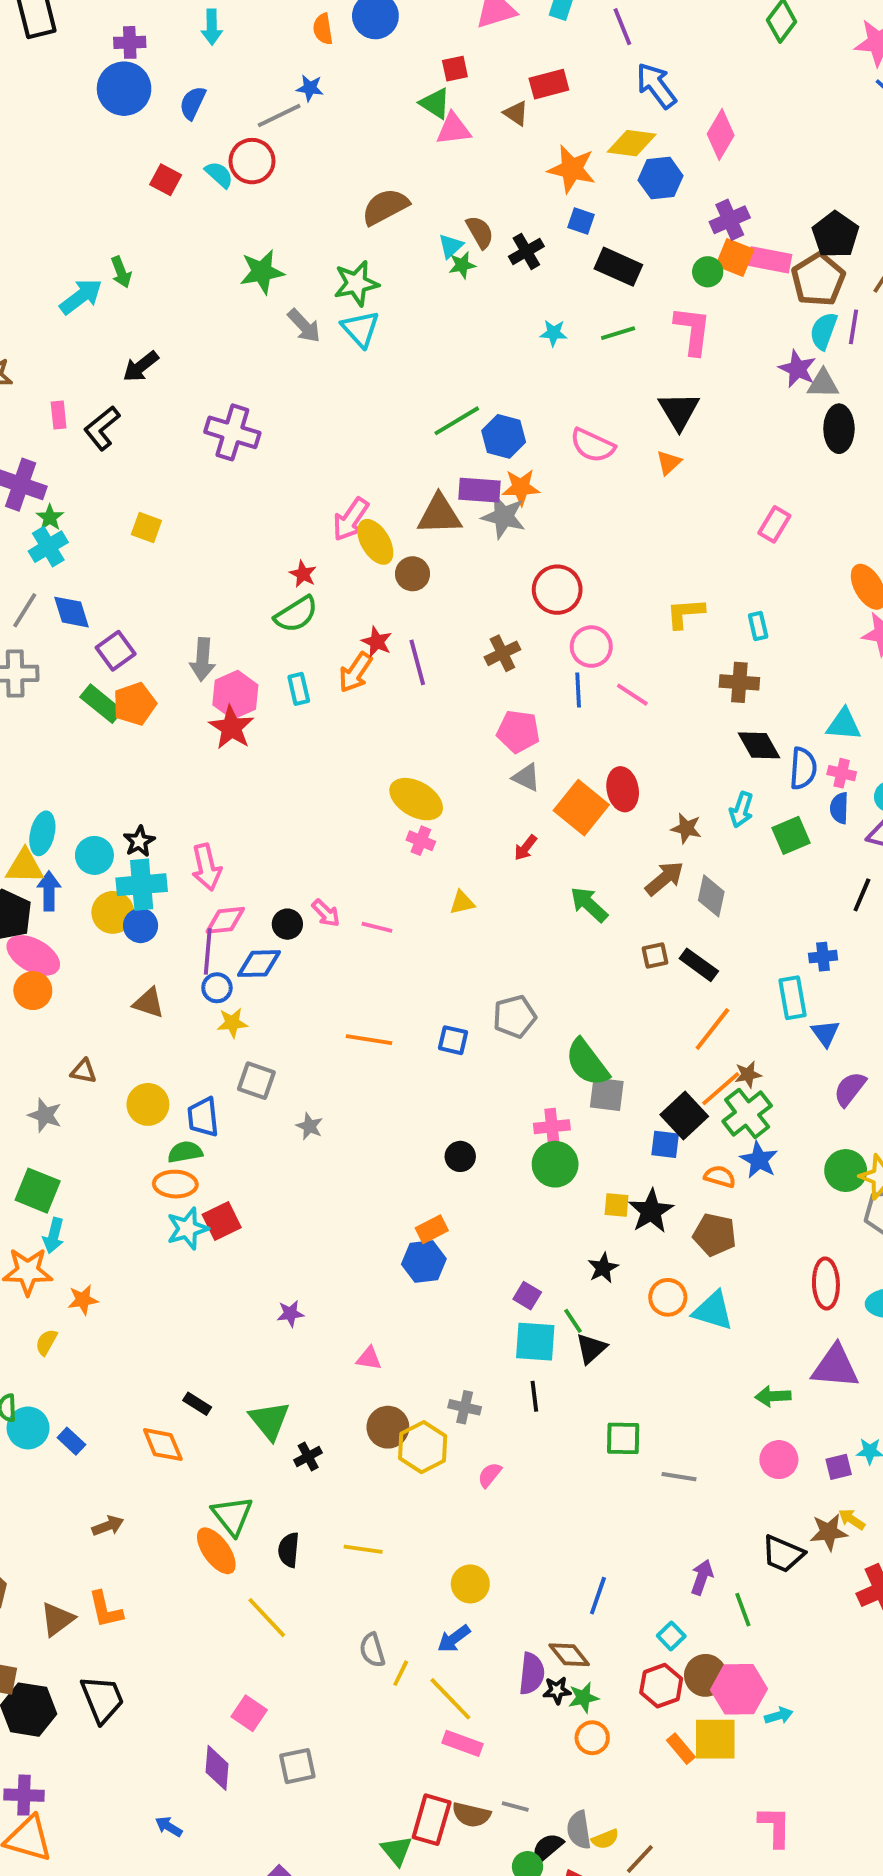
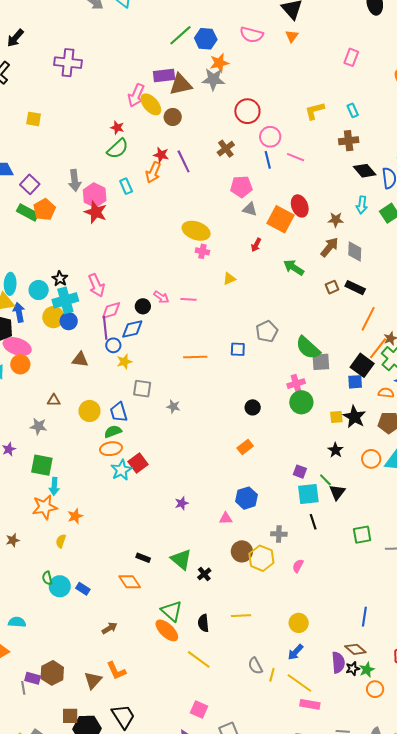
purple rectangle: (479, 490) -> (164, 75), moved
blue hexagon: (424, 1261) -> (246, 498), moved

